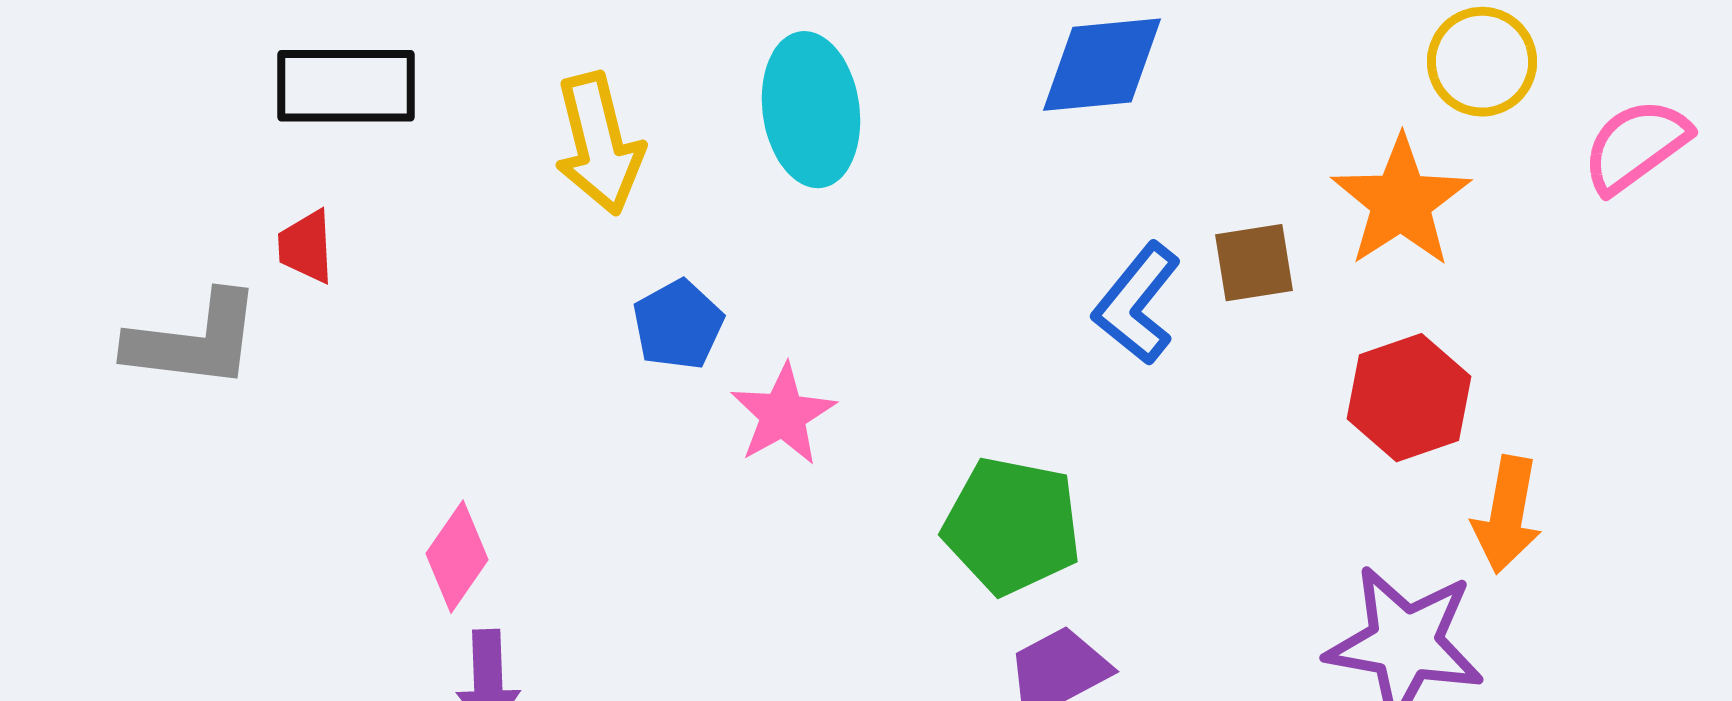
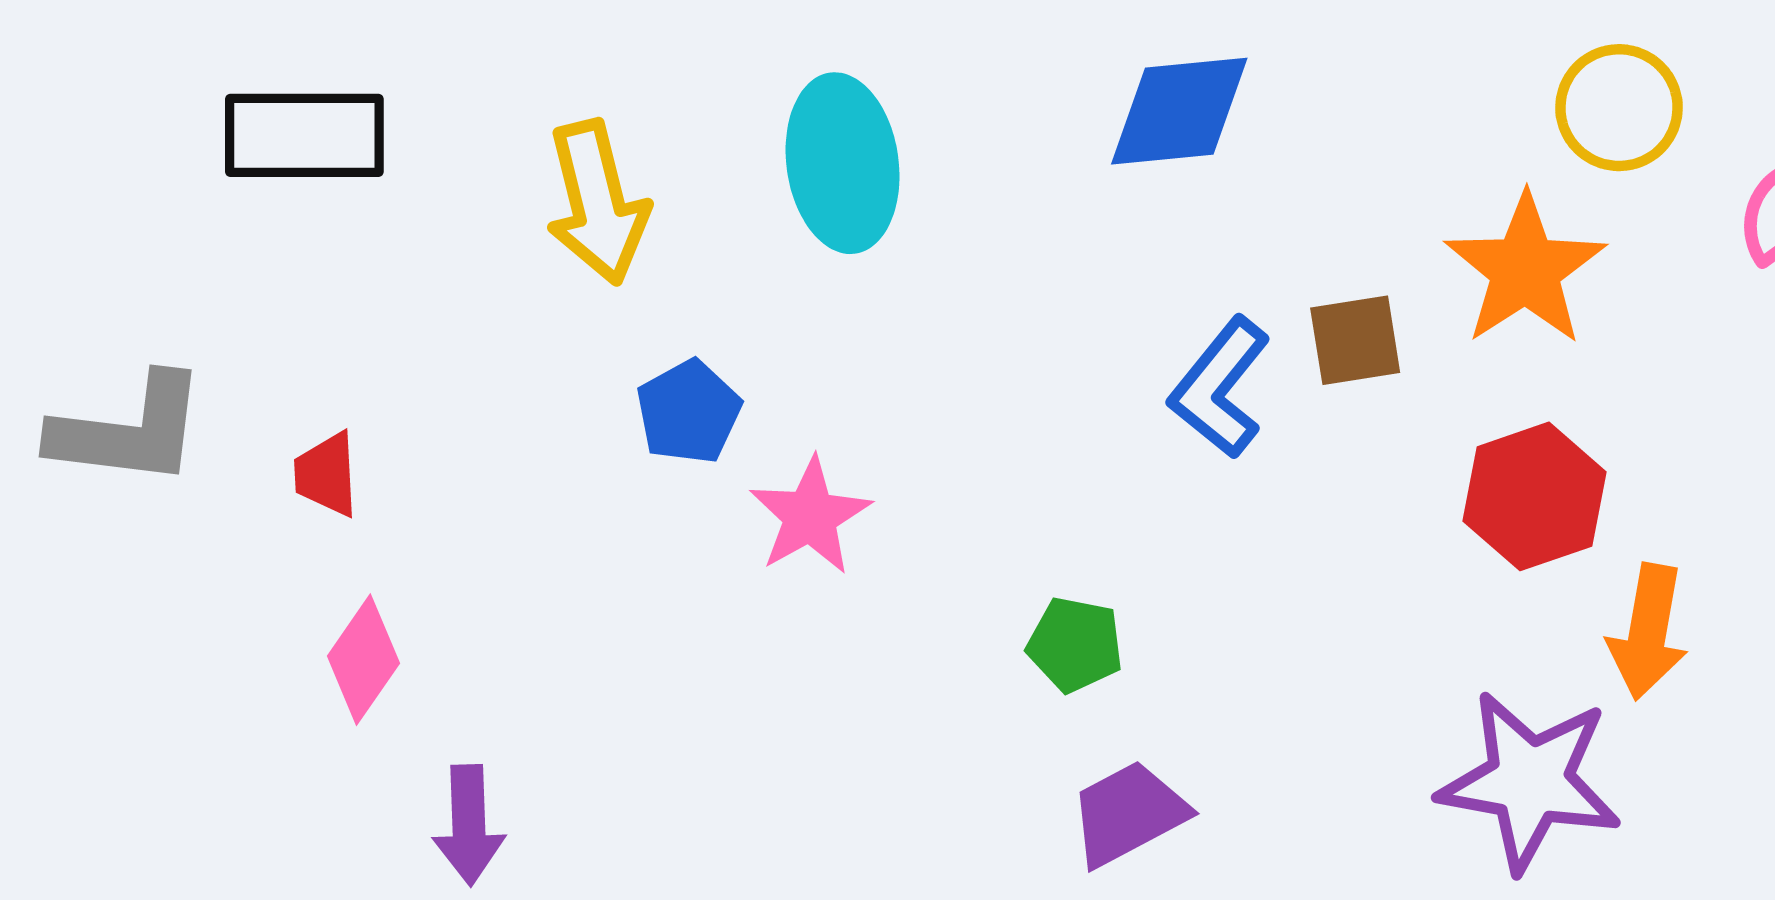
red trapezoid: (306, 247) -> (326, 474), moved
green pentagon: (1012, 526) -> (1075, 645), size x0.6
pink diamond: (457, 557) -> (363, 660), moved

